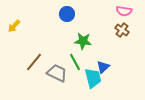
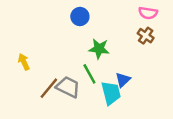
yellow arrow: (14, 26) -> (24, 62), moved, turned 112
brown line: (34, 62) -> (49, 88), moved

